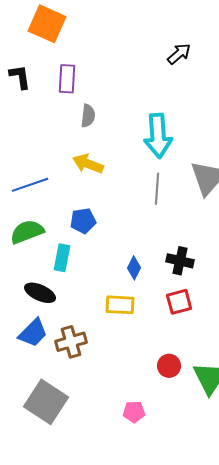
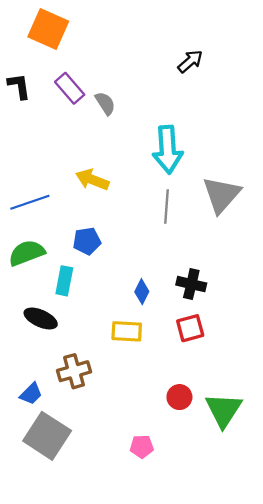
purple rectangle: (67, 79) -> (70, 88), turned -44
gray semicircle: (88, 116) -> (105, 103), moved, turned -40
blue trapezoid: (33, 333) -> (31, 394), moved, size x0.7

